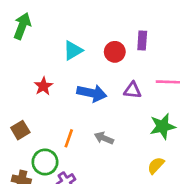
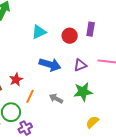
red star: (43, 86) -> (16, 80), moved
purple triangle: (133, 90) -> (80, 65), turned -32
green star: (163, 126) -> (83, 92), moved

